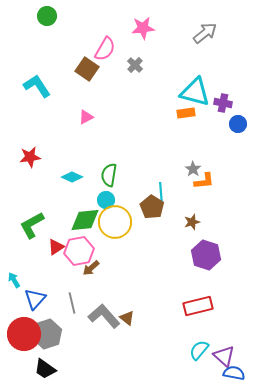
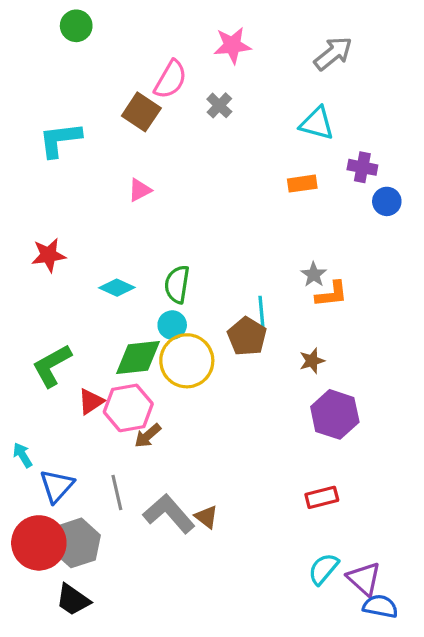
cyan L-shape: (37, 86) -> (60, 140), turned -64
cyan triangle: (195, 92) -> (317, 123), moved, size x0.7
red rectangle: (198, 306) -> (322, 497), size x0.7

